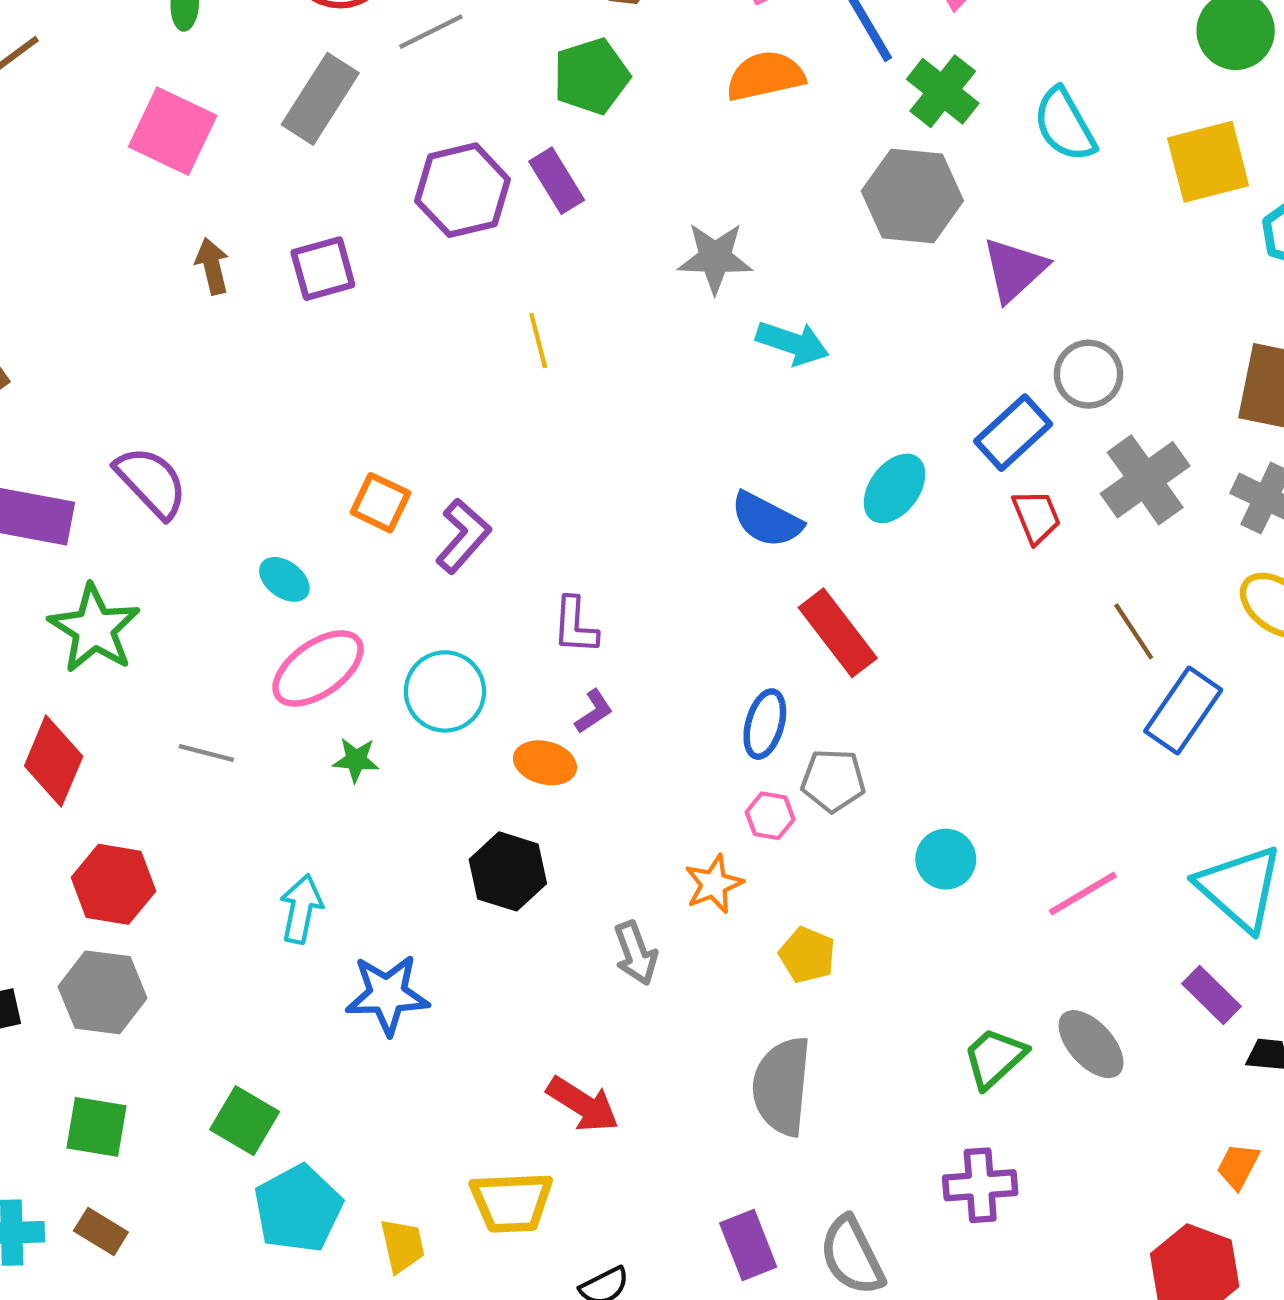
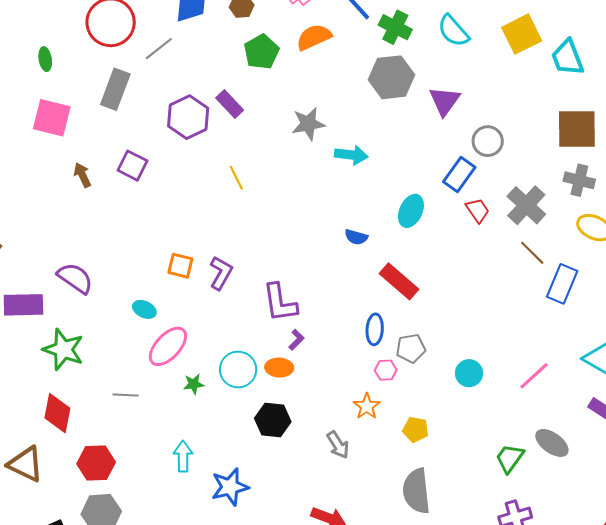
green pentagon: (591, 76) -> (261, 52), moved
purple square: (323, 269) -> (133, 166), turned -36
gray cross: (1145, 480) -> (526, 205), moved
blue semicircle: (766, 520) -> (356, 237), size x0.7
purple L-shape: (575, 625) -> (280, 303), size x1.5
cyan circle: (445, 691) -> (238, 370), moved

